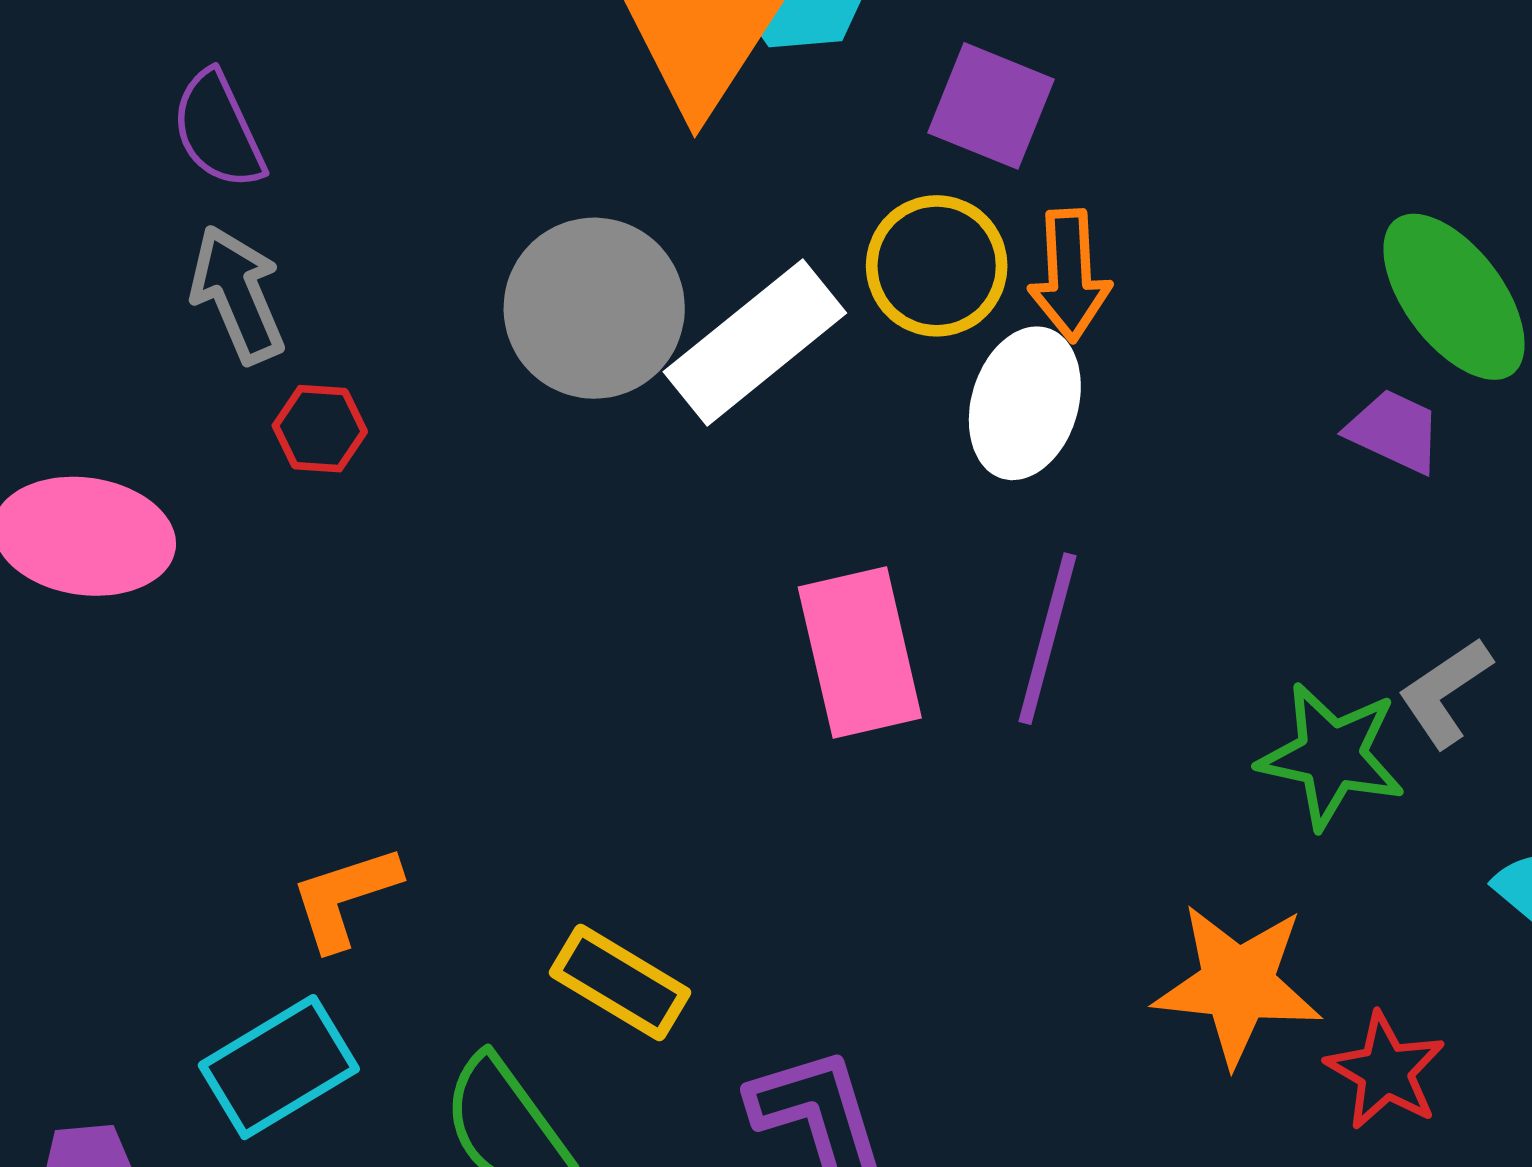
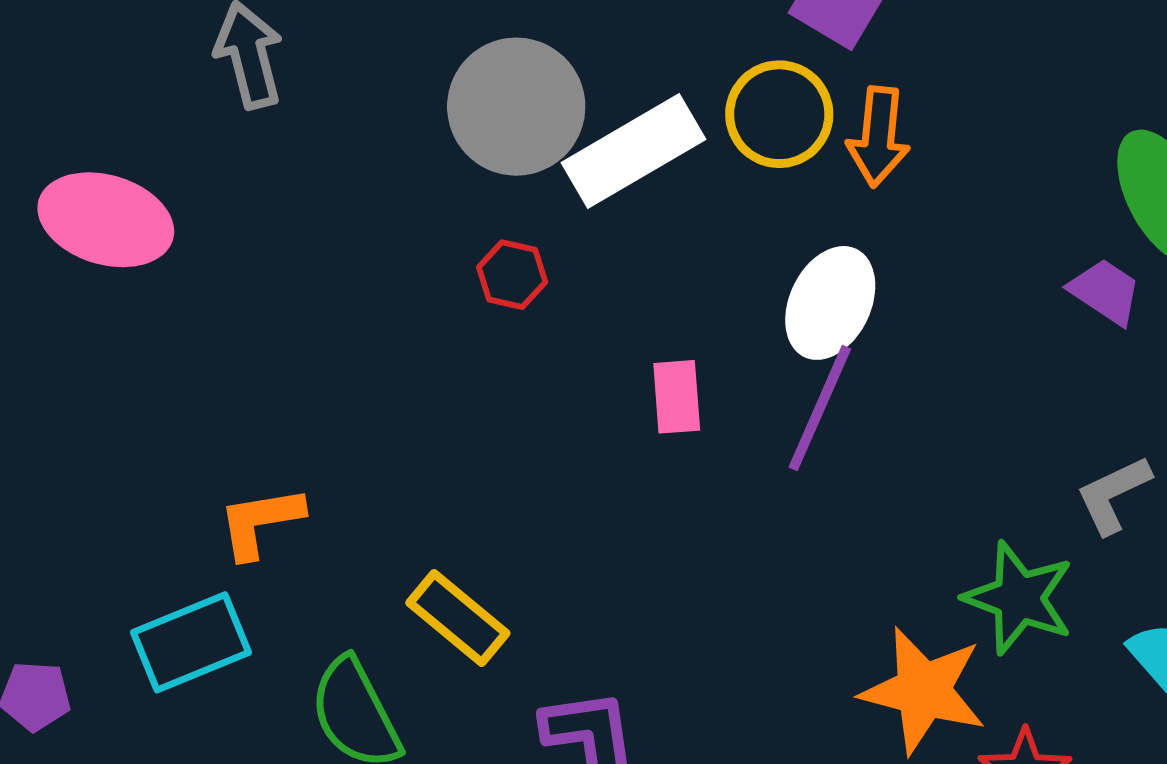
white ellipse: (1025, 403) -> (830, 303), moved
red hexagon: (320, 429) -> (512, 275), moved
pink rectangle: (860, 652) -> (677, 397), size x0.6
green star: (1332, 756) -> (1019, 598), moved

